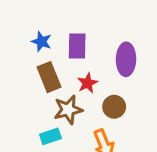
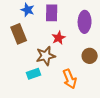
brown rectangle: (49, 77) -> (19, 34), moved
brown circle: (114, 107) -> (90, 56), moved

